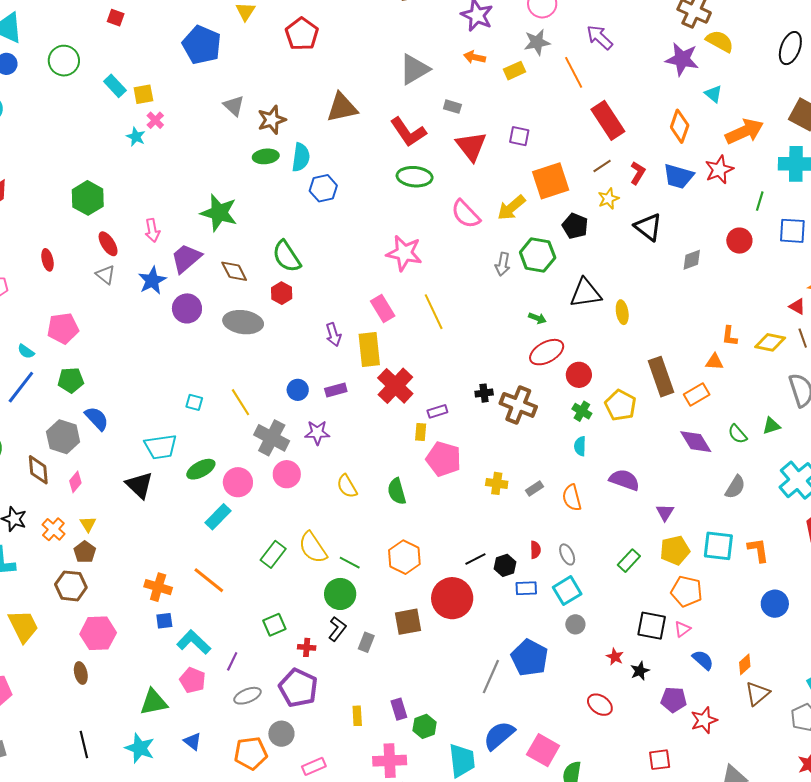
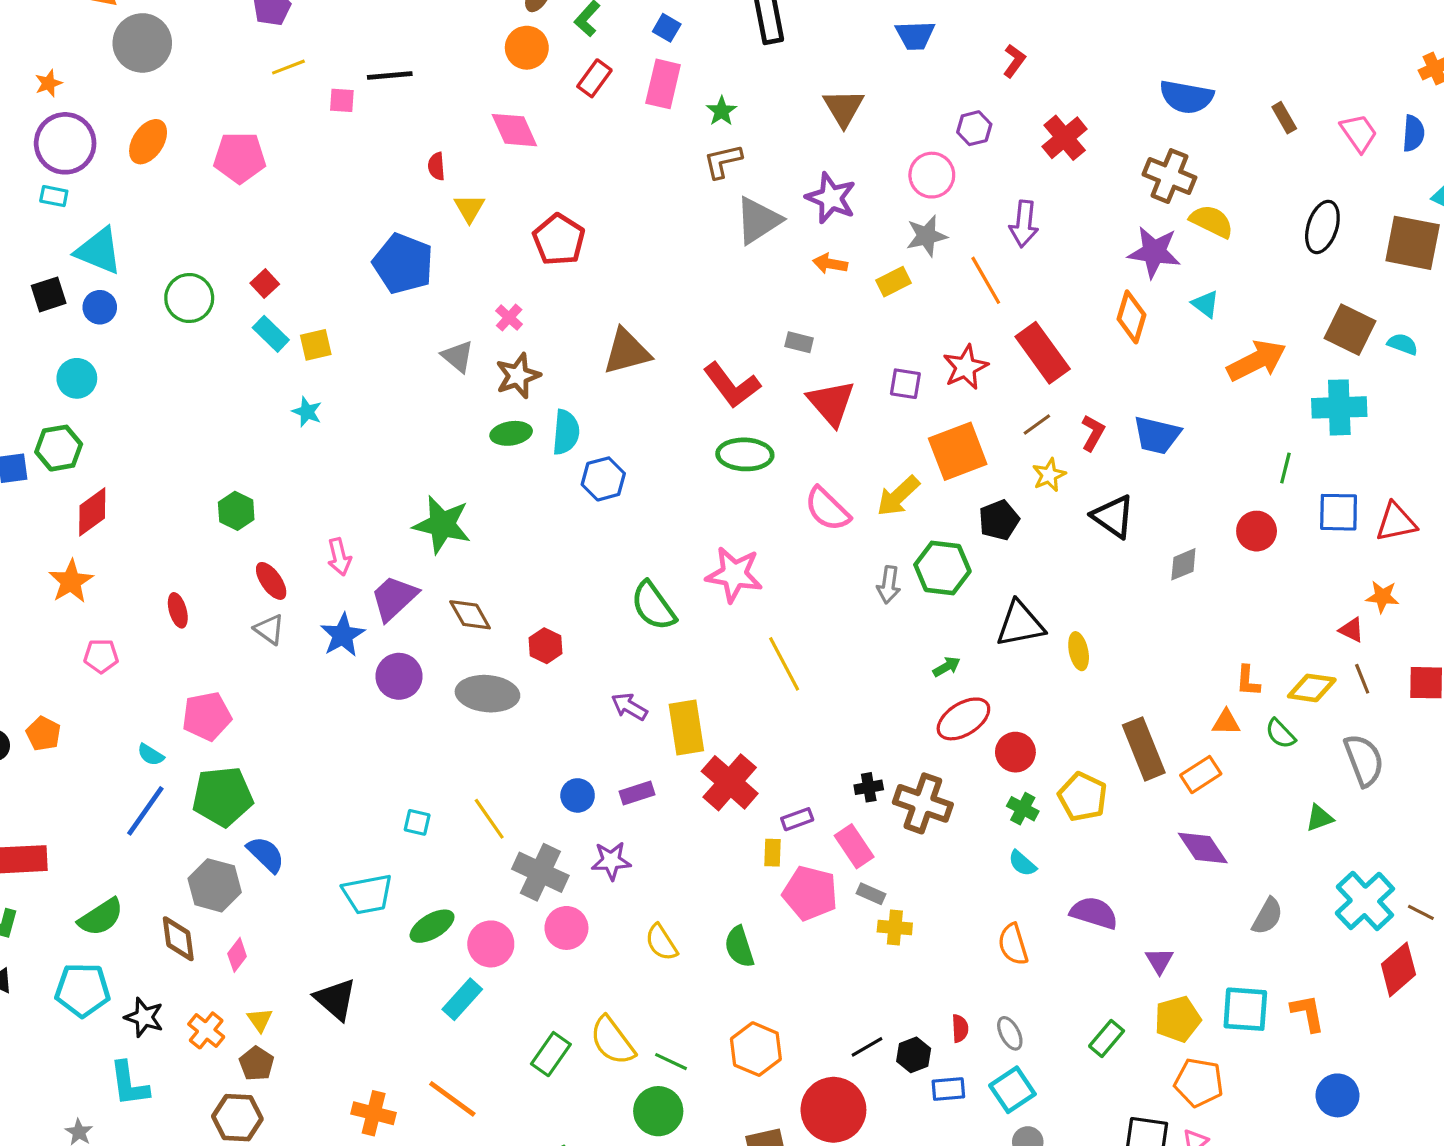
red square: (116, 18) -> (265, 284), moved, turned 30
purple arrow: (600, 37) -> (1024, 224), turned -124
gray triangle: (414, 69) -> (758, 220), moved
pink cross: (155, 120) -> (509, 318), moved
orange diamond: (680, 126) -> (1131, 317), moved
red star: (719, 170) -> (965, 367), moved
green hexagon: (88, 198) -> (236, 511), size x0.7
black pentagon: (575, 226) -> (999, 520), turned 30
green semicircle: (287, 256) -> (653, 606), moved
pink rectangle: (383, 309) -> (854, 846), moved
green arrow: (537, 318) -> (947, 667), turned -48
purple arrow: (333, 335) -> (629, 707), turned 140
green pentagon: (71, 380) -> (223, 797), size x1.5
green semicircle: (738, 434) -> (1280, 734), moved
cyan semicircle: (580, 446) -> (1022, 863), turned -48
black triangle: (139, 485) -> (336, 999), moved
gray rectangle: (534, 489) -> (871, 894), moved, turned 60

